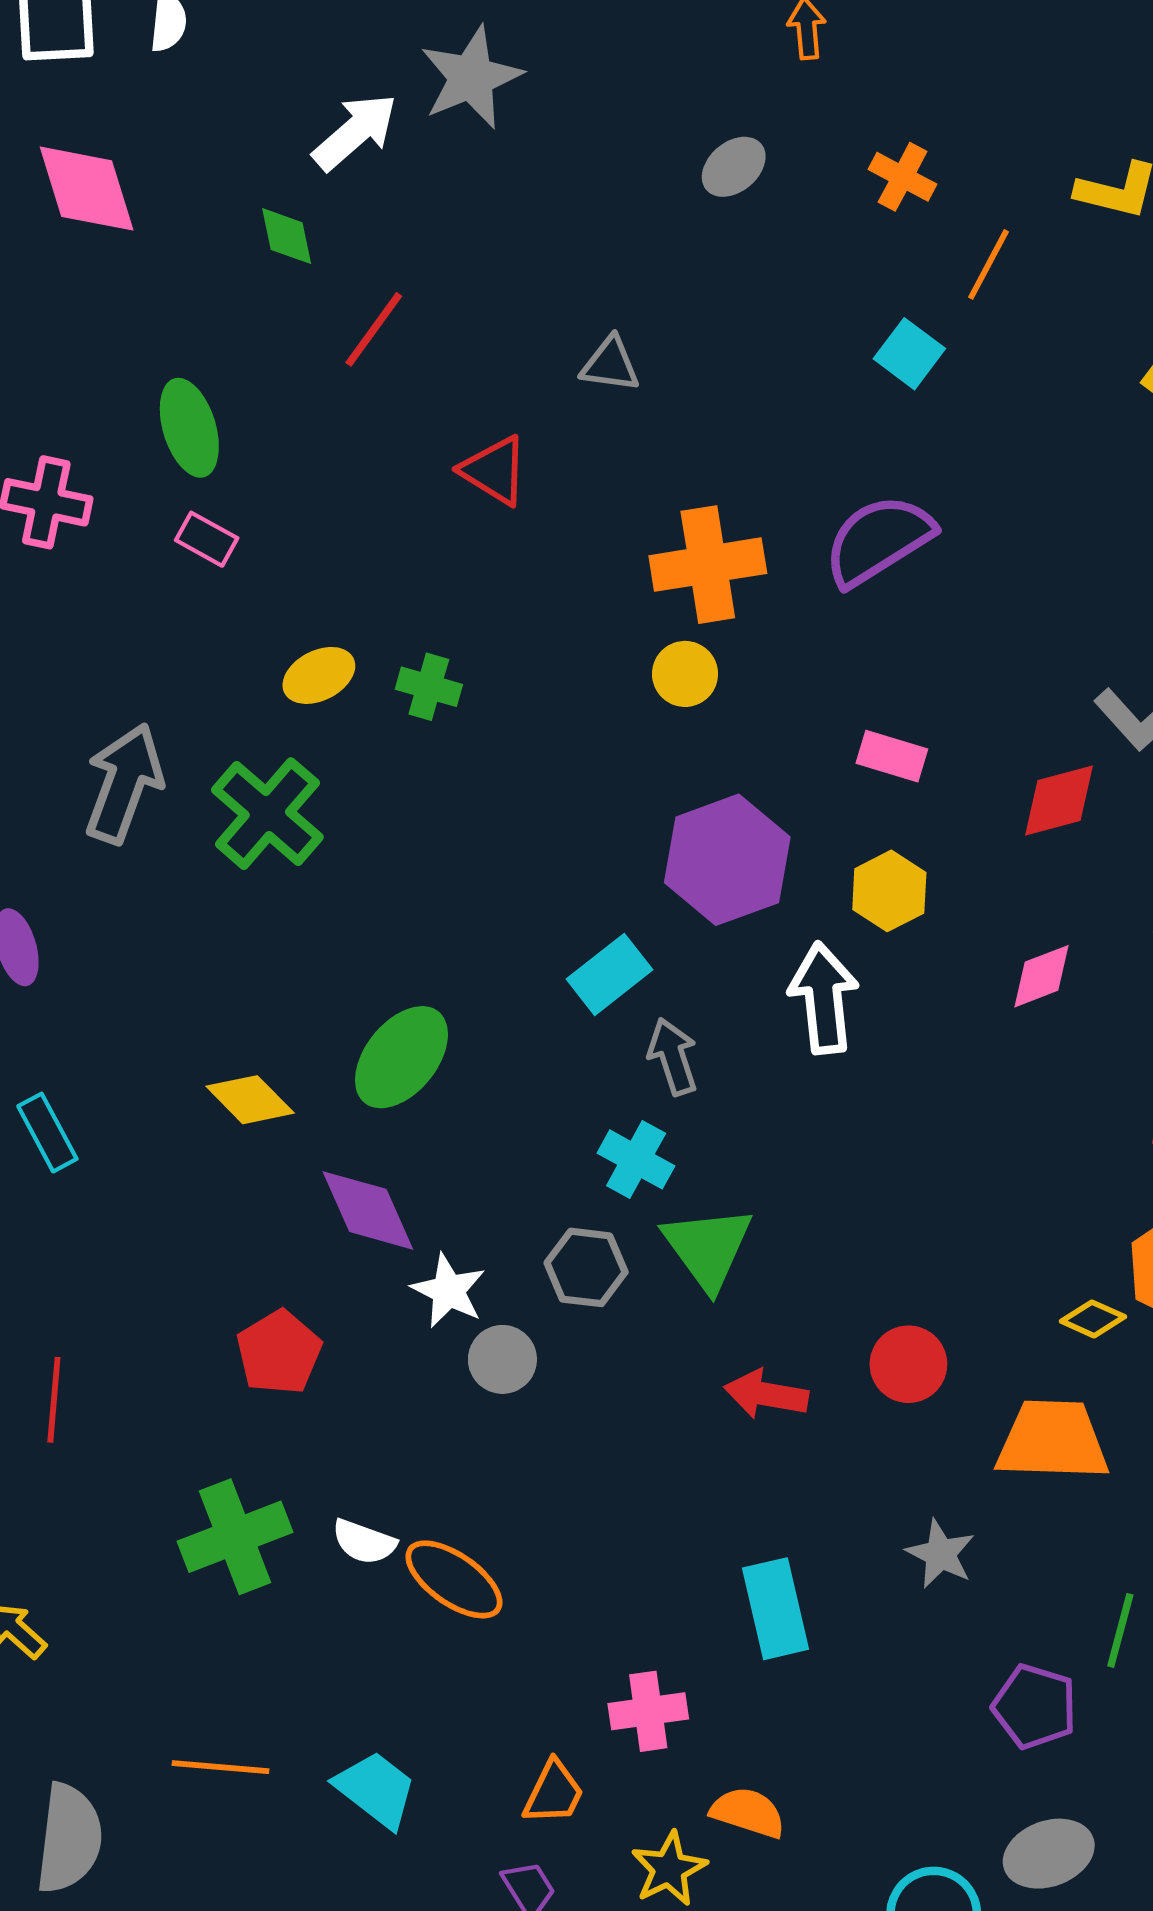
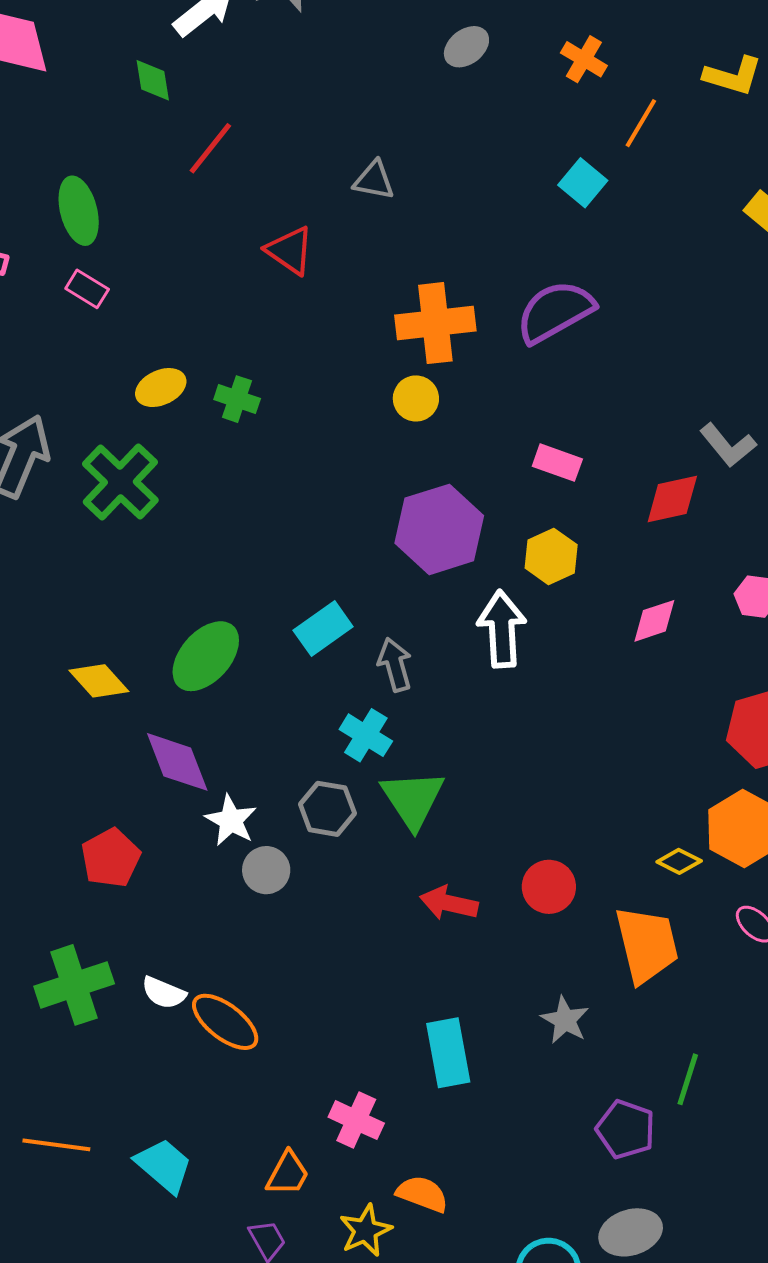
cyan rectangle: (610, 974) -> (323, 629), moved
orange trapezoid: (1052, 1440) -> (647, 945), turned 72
pink cross: (648, 1711) -> (356, 1120), turned 30

